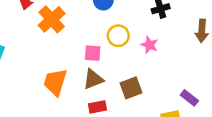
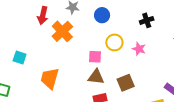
brown triangle: (93, 79) -> (96, 77), turned 30
orange trapezoid: (55, 82) -> (50, 78), moved

